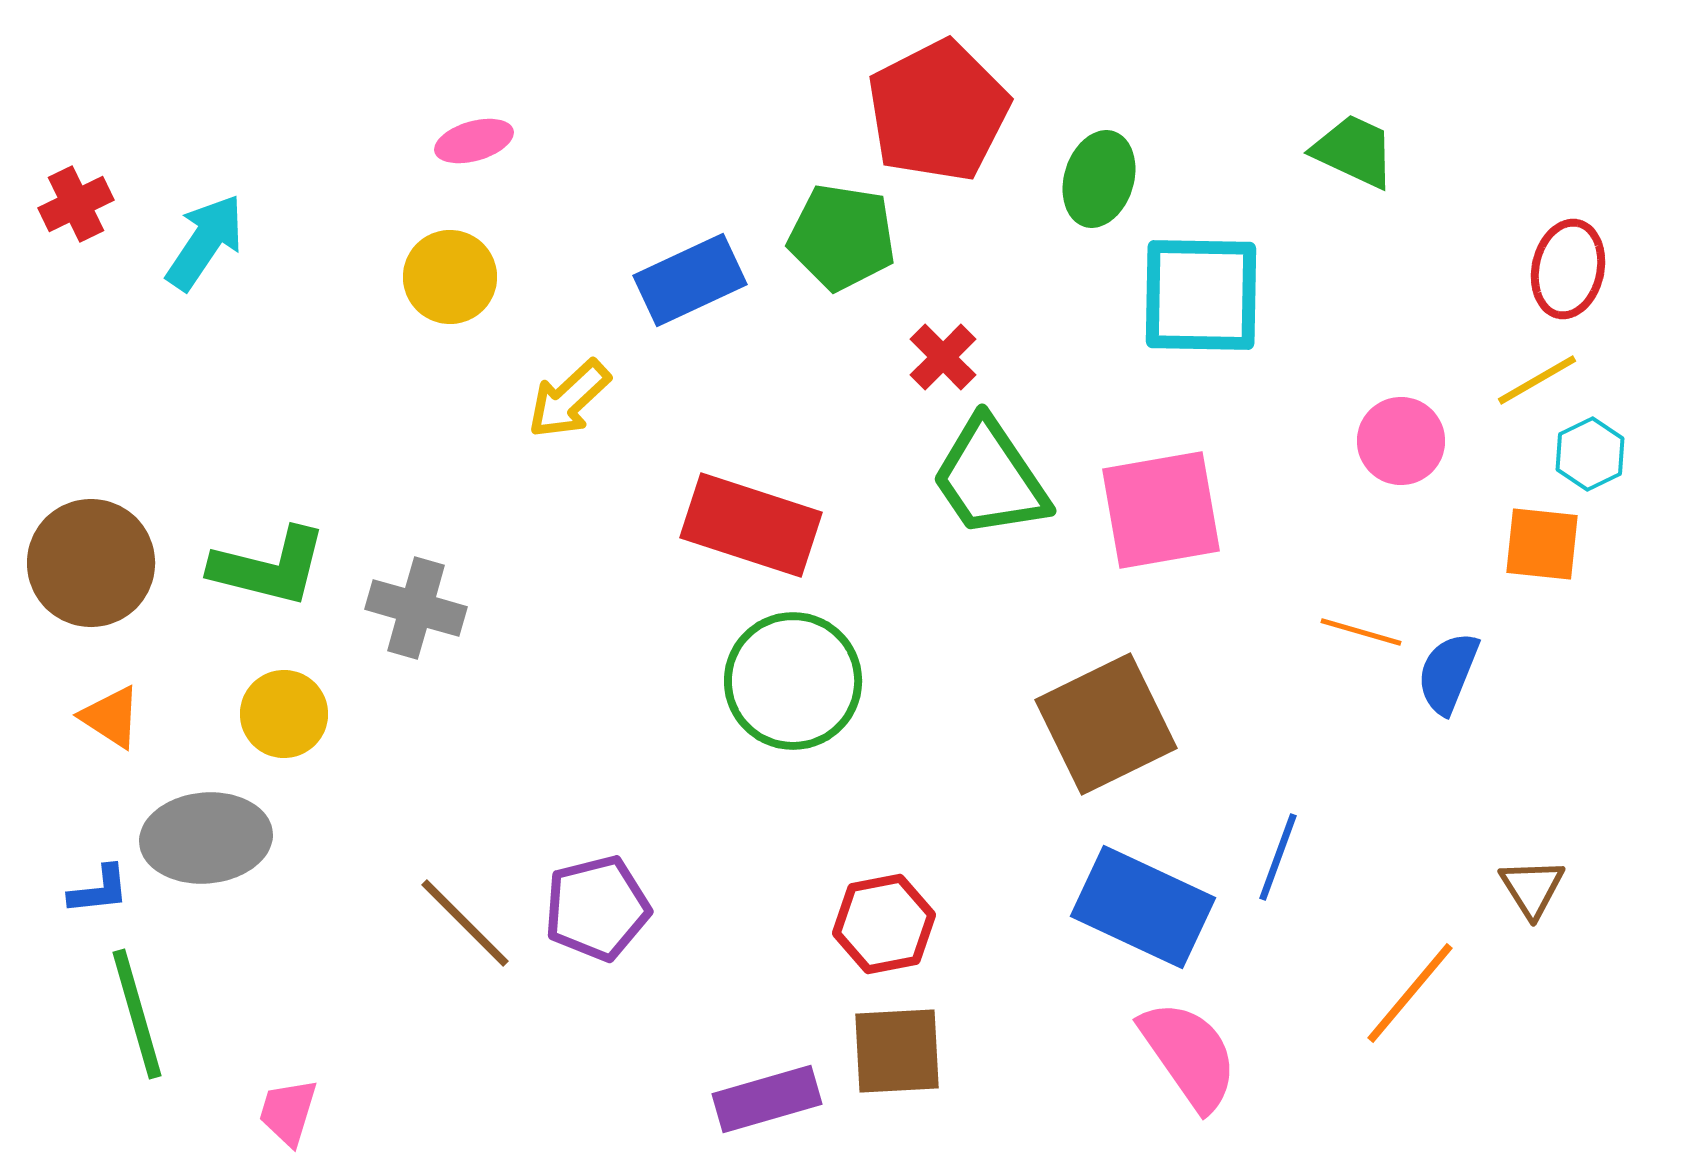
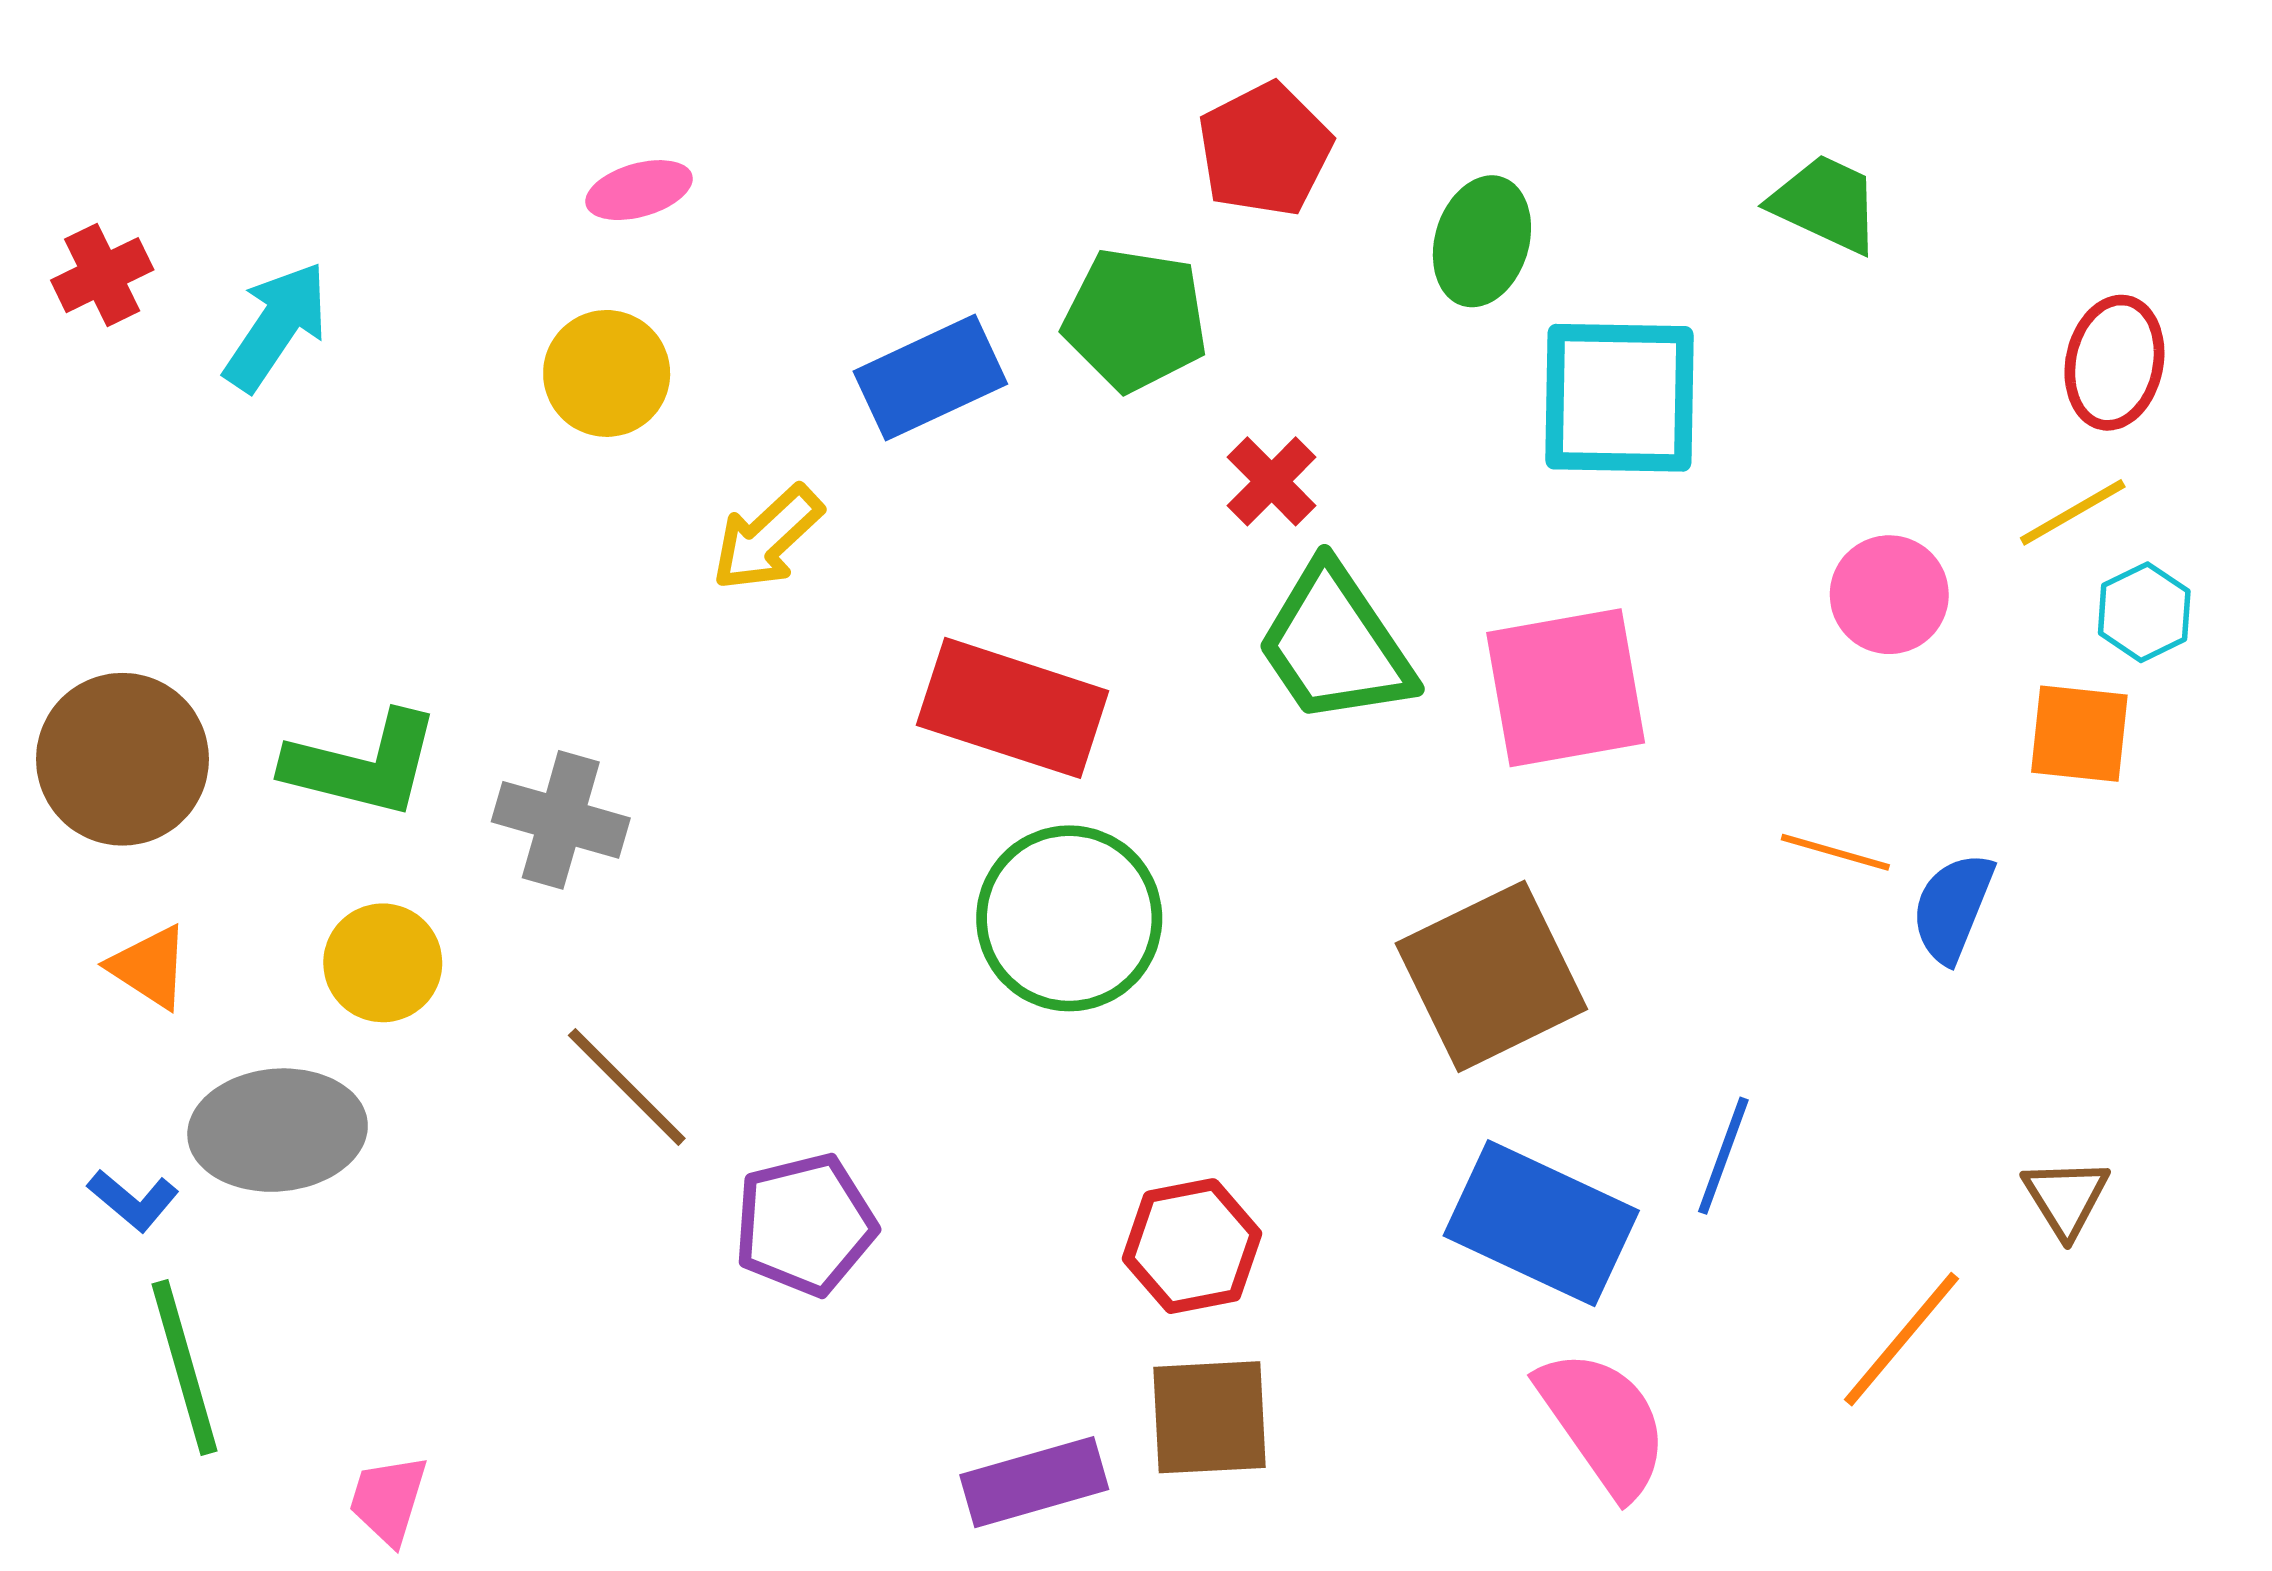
red pentagon: (938, 111) -> (1265, 150), size x0.7
blue L-shape: (99, 890) -> (133, 1200), turned 46
brown line: (465, 923) -> (627, 1087), moved

